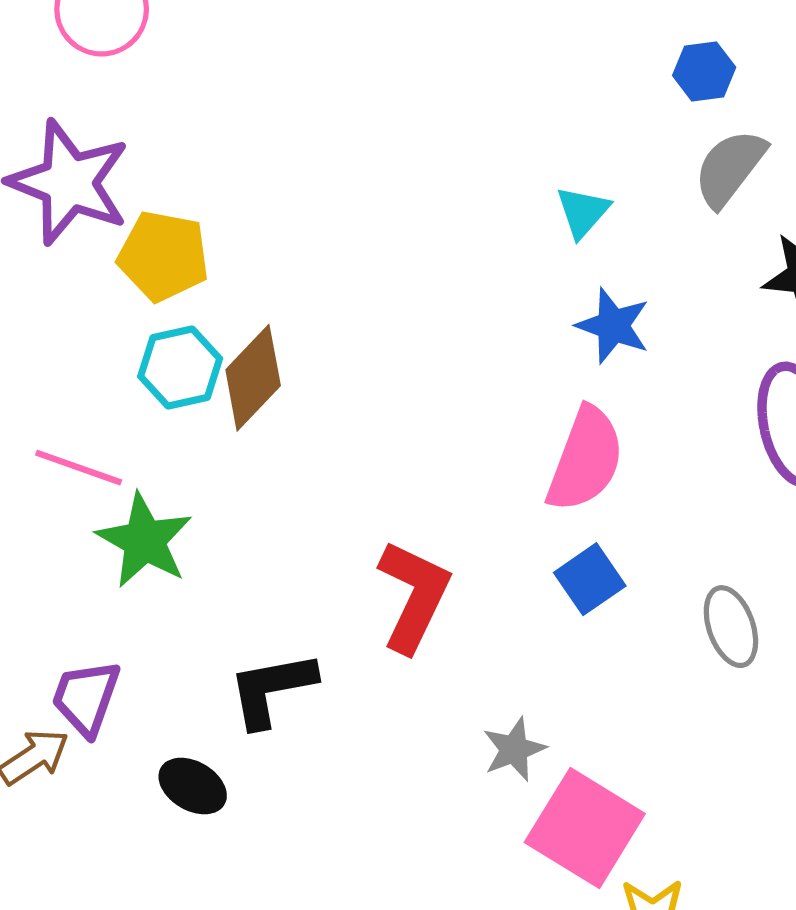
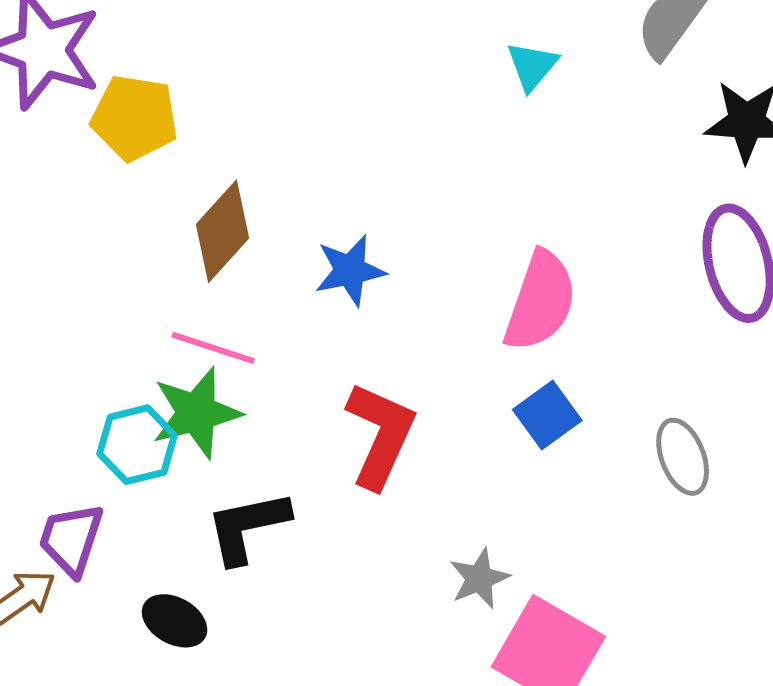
blue star: (613, 326) -> (350, 270), moved, turned -30
cyan hexagon: (180, 368) -> (137, 445), moved
pink line: (79, 468) -> (213, 348), moved
green star: (144, 541) -> (196, 413), moved, turned 30

